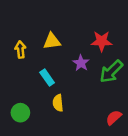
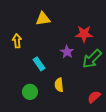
yellow triangle: (52, 41) -> (43, 19), moved
yellow semicircle: (58, 103) -> (59, 85), moved
green circle: (20, 113) -> (30, 92), moved

